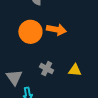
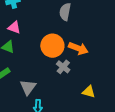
gray cross: (47, 69) -> (63, 67), moved

